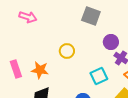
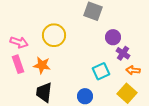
pink arrow: (28, 17) -> (19, 42), moved
yellow circle: (67, 51) -> (54, 35), moved, size x1.5

